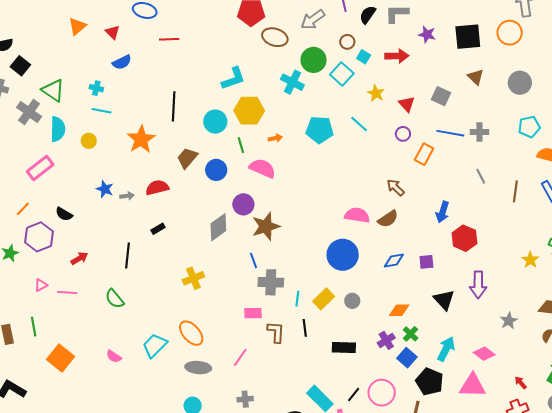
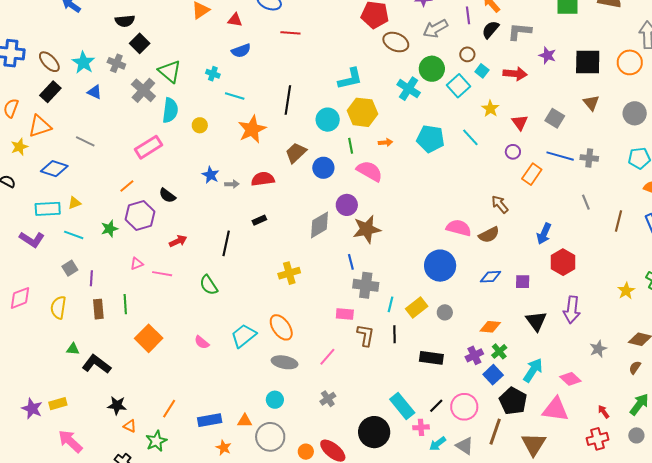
red triangle: (113, 32) -> (235, 20), turned -42
cyan line: (102, 111) -> (235, 96), moved
gray cross: (245, 399) -> (328, 399), turned -35

